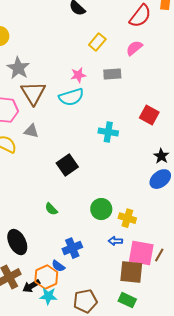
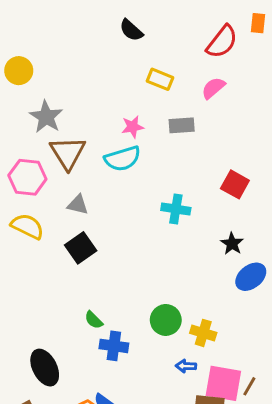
yellow rectangle: (97, 42) -> (160, 79), turned 72
gray triangle: (31, 131) -> (78, 205), moved
black star: (161, 156) -> (232, 244), moved
black square: (67, 165) -> (81, 248), moved
blue cross: (72, 248) -> (114, 346), moved, turned 30

